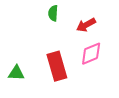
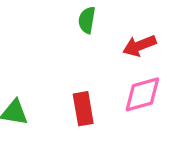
red rectangle: (57, 66) -> (83, 109), size x0.7

